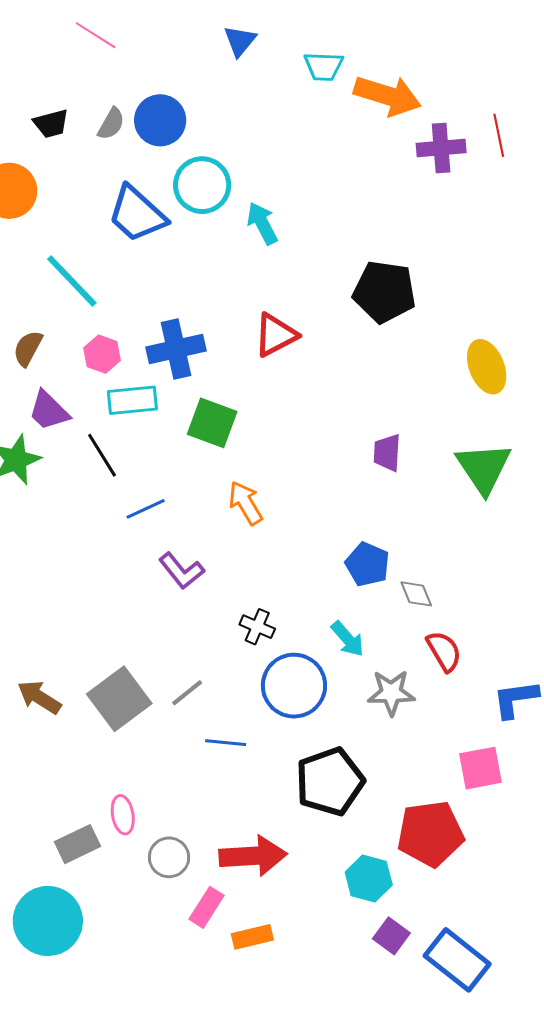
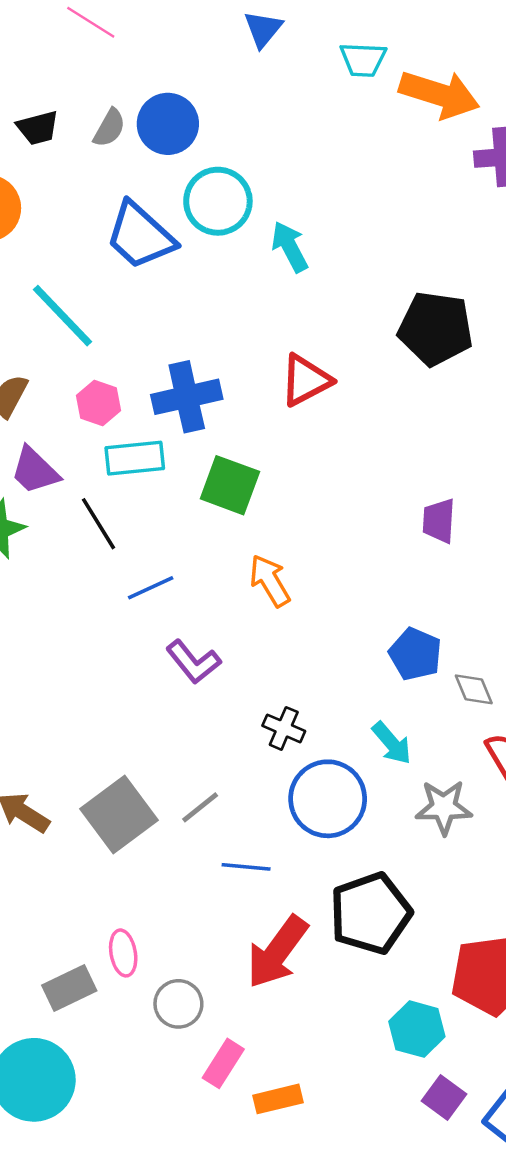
red arrow: (253, 856) -> (277, 952), moved, turned 130

